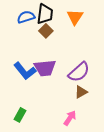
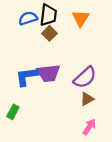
blue L-shape: (25, 71) -> (27, 76), turned 120
green rectangle: (20, 115) -> (13, 112), moved
pink arrow: (70, 118) -> (89, 127), moved

